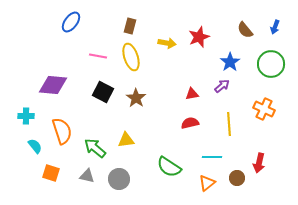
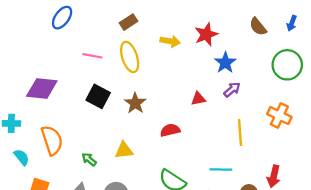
brown rectangle: (130, 26) -> (128, 22), turned 42
blue star: (230, 62) -> (225, 63), moved
red semicircle: (190, 123) -> (170, 130), moved
green arrow: (95, 148) -> (89, 159), size x0.6

